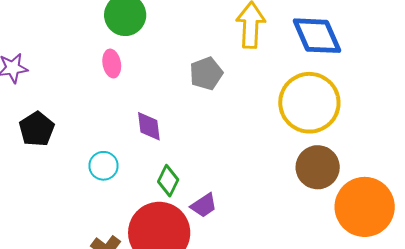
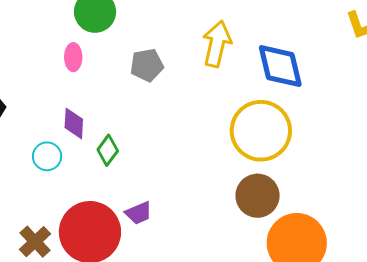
gray pentagon: (206, 74) -> (147, 65), moved
purple diamond: (149, 126) -> (74, 123), moved
green diamond: (168, 181) -> (108, 150), moved

